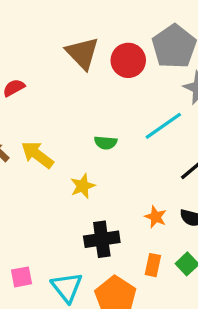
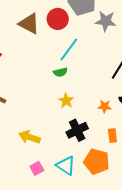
cyan line: (163, 126) -> (69, 50), moved
yellow arrow: (37, 155) -> (30, 137), moved
yellow star: (83, 186) -> (66, 101), moved

